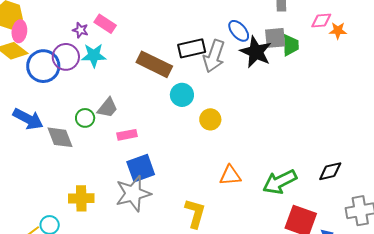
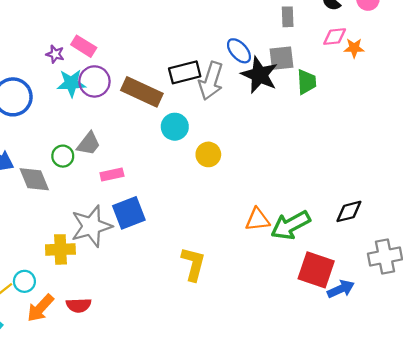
green trapezoid: (291, 45) -> (307, 82), moved
purple circle: (66, 57) -> (94, 81), moved
orange triangle: (230, 175) -> (257, 220), moved
gray star: (133, 194) -> (91, 226), moved

